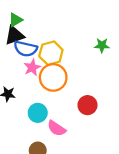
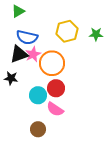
black triangle: (14, 35) -> (19, 54), moved
yellow hexagon: (51, 53) -> (67, 31), moved
red circle: (88, 105) -> (56, 88), moved

